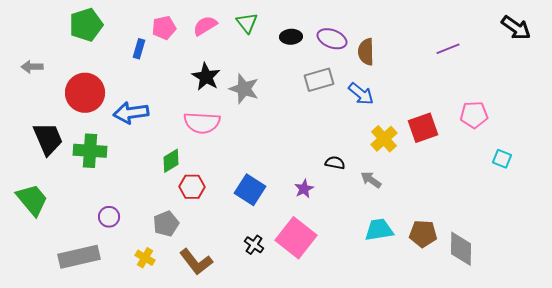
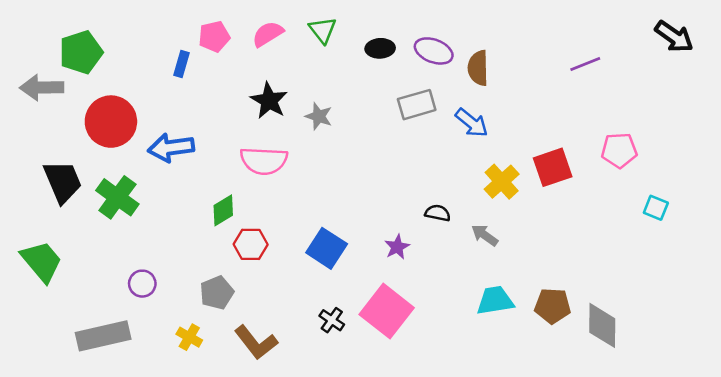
green pentagon: (86, 25) -> (81, 52), moved
gray arrow: (32, 67) -> (42, 88), size x1.5
gray star: (244, 89) -> (319, 116), size x0.7
green cross: (90, 151) -> (117, 197), turned 32

